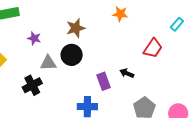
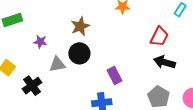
black arrow: (127, 73) -> (165, 62), moved, size x1.5
black cross: (32, 85) -> (32, 86), moved

